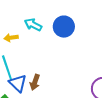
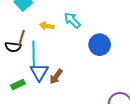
blue circle: (64, 27) -> (100, 45), moved

